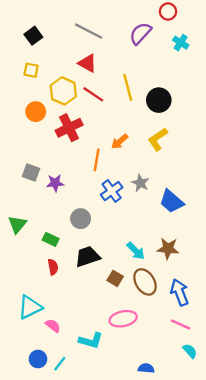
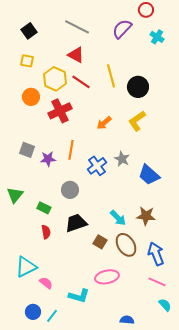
orange line: (97, 160) -> (71, 150), moved

